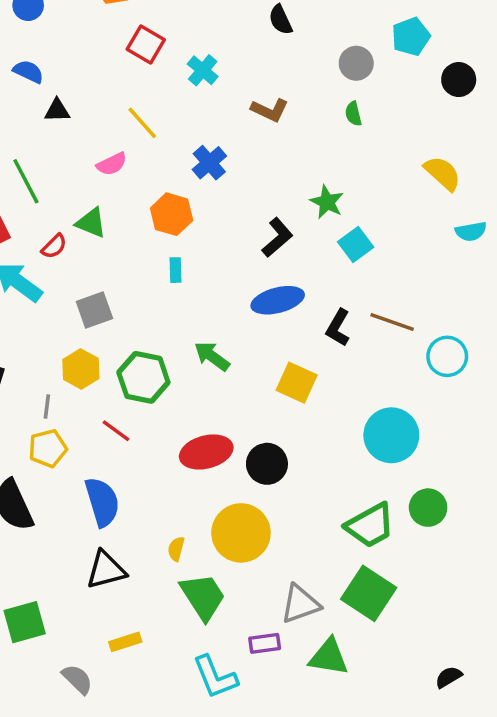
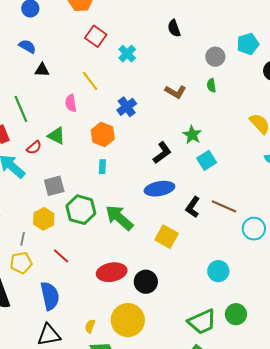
brown L-shape: (270, 110) -> (175, 92), moved
pink semicircle: (112, 164) -> (71, 103), turned 102
green arrow: (212, 356) -> (119, 218), size x1.4
green hexagon: (143, 377) -> (81, 210), moved
cyan circle: (391, 435) -> (218, 271), size x0.7

